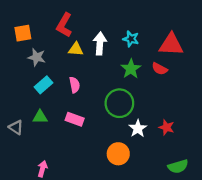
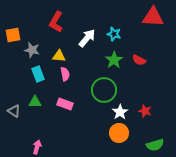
orange square: (23, 33) -> (13, 35), moved
white arrow: (100, 43) -> (87, 38), turned 36
red triangle: (171, 45) -> (153, 17), moved
yellow triangle: (76, 49) -> (59, 56), moved
cyan rectangle: (44, 85) -> (38, 74), turned -70
orange circle: (118, 154) -> (119, 133), moved

